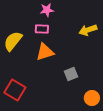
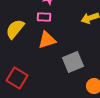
gray square: (71, 74) -> (73, 62), size x1.5

